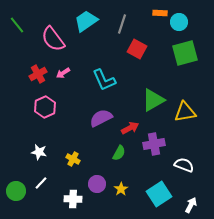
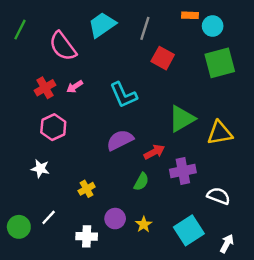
green line: (17, 25) -> (20, 30), turned 66
white star: (39, 152) -> (40, 169), moved
yellow cross: (73, 159) -> (87, 189), turned 32

